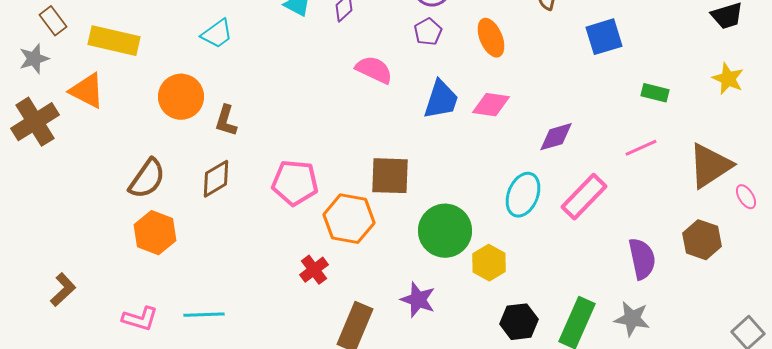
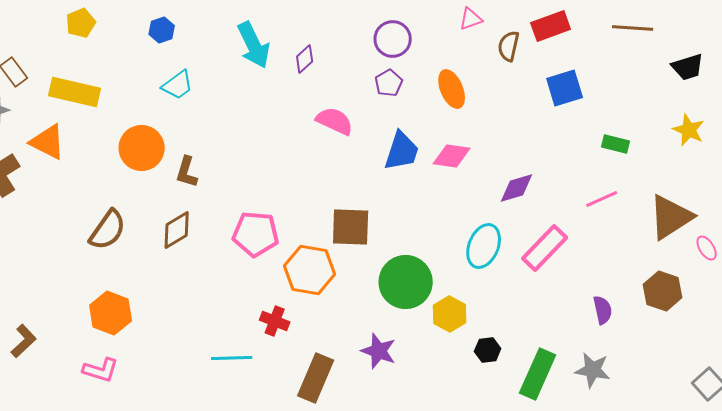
orange hexagon: (155, 233) -> (111, 313), moved
purple semicircle: (642, 259) -> (603, 310), size x0.7
red cross: (314, 270) -> (275, 321), turned -32
cyan line: (204, 315) -> (232, 358), moved
black hexagon: (519, 322) -> (488, 350), moved, size x0.7

